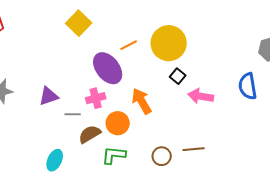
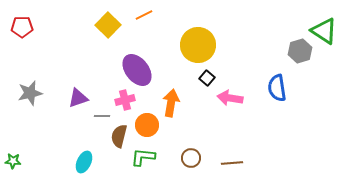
orange line: (129, 45) -> (144, 15), moved
orange arrow: (142, 101) -> (171, 103), turned 40
brown semicircle: (90, 134) -> (119, 136), turned -45
brown line: (194, 149) -> (232, 163), moved

